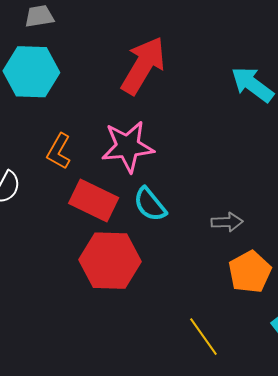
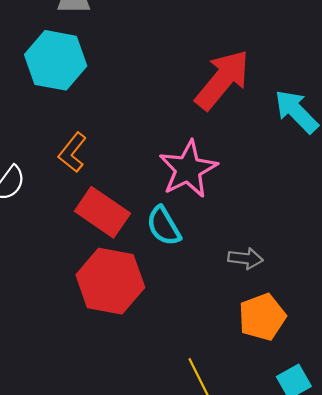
red arrow: (143, 66) -> (222, 80), moved
pink star: (128, 147) -> (188, 169), moved, turned -30

